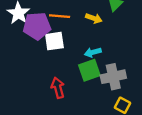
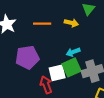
purple pentagon: (37, 26) -> (27, 57), moved
white square: (54, 41) -> (57, 73), moved

